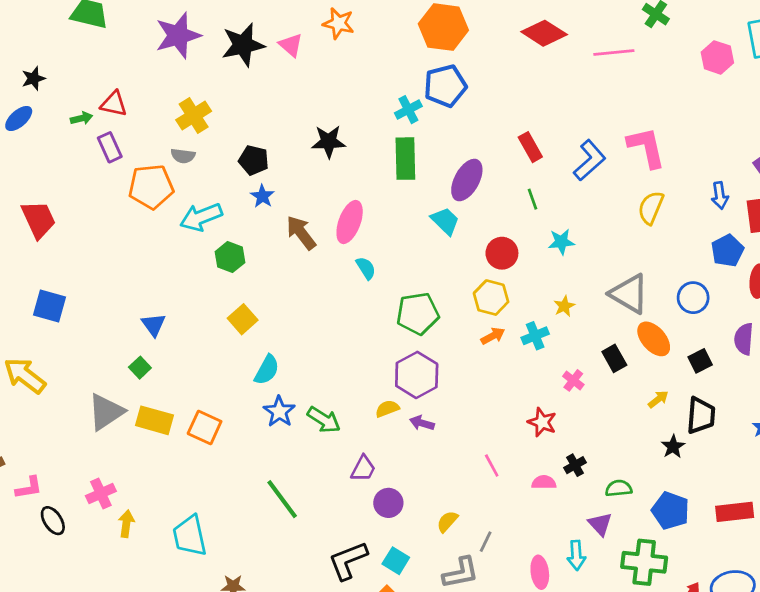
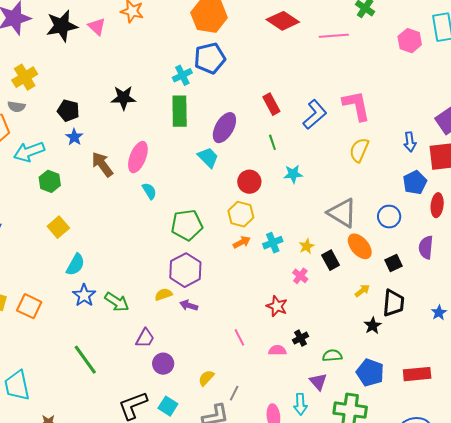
yellow star: (564, 306) -> (307, 246), moved

